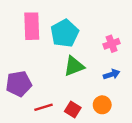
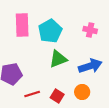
pink cross: (112, 44) -> (90, 30), moved, turned 32
blue arrow: (112, 74) -> (90, 66), size x1.6

